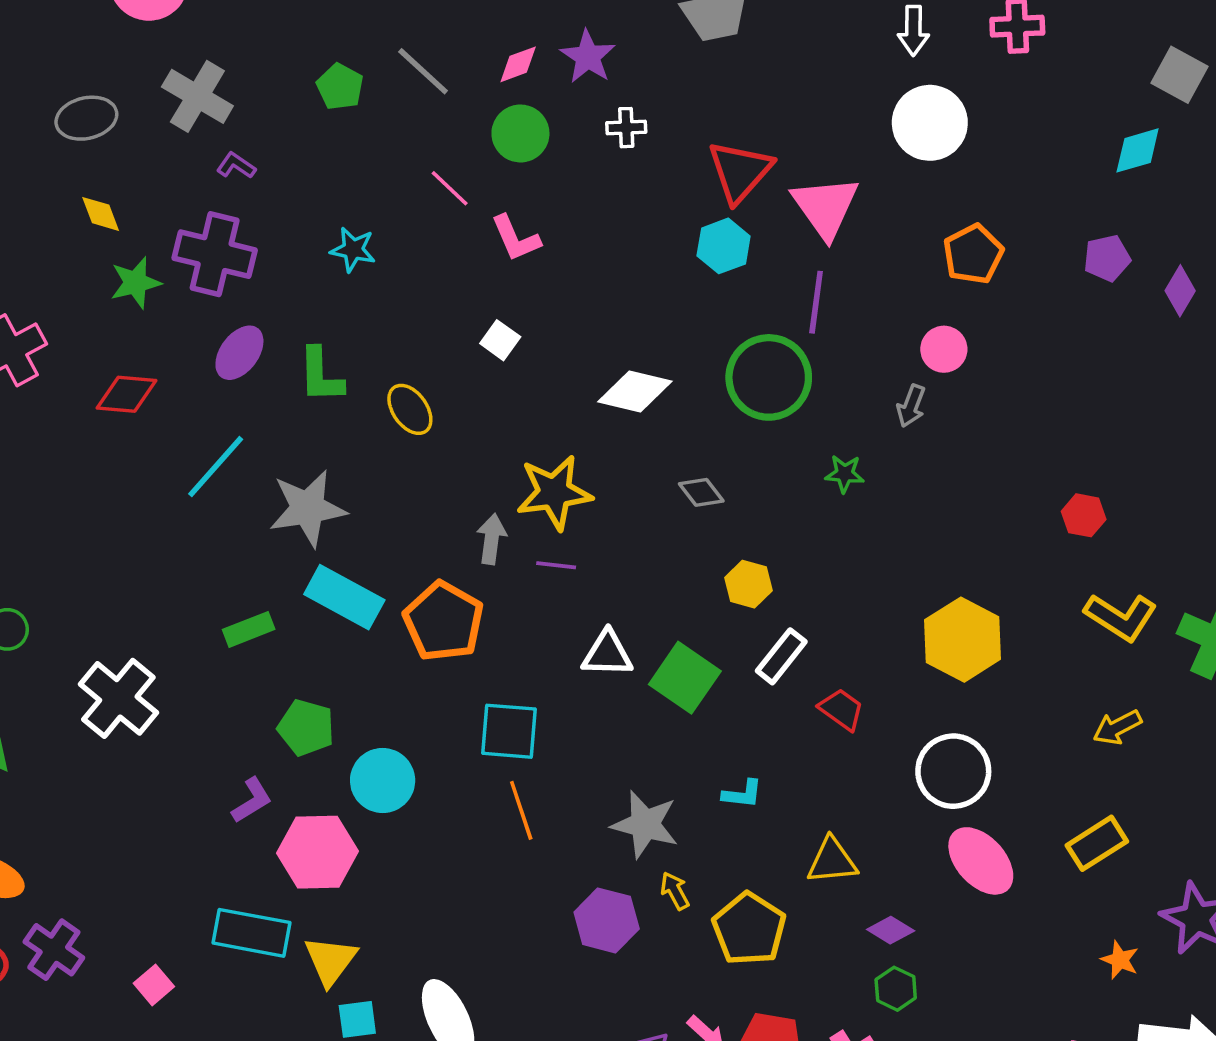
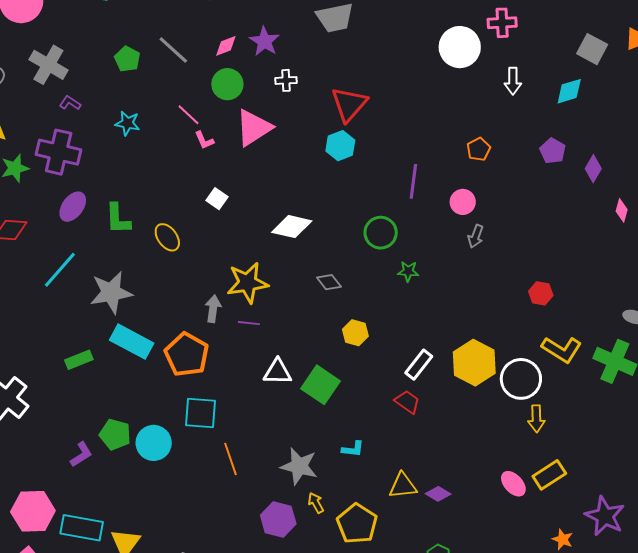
white arrow: (913, 30) -> (513, 81), moved
white circle: (930, 123) -> (460, 47), moved
pink triangle: (825, 207) -> (254, 128), moved, turned 33
pink L-shape: (516, 238) -> (204, 140), moved, size x0.7
cyan star: (353, 250) -> (127, 123), moved
orange pentagon: (973, 254) -> (479, 149), size x0.7
purple pentagon: (1107, 258) -> (553, 151), turned -30
purple line: (816, 302) -> (413, 181), moved
green circle: (769, 377) -> (381, 233), moved, size x0.7
gray arrow: (911, 406) -> (476, 236), moved
white rectangle: (781, 656) -> (419, 365), moved
yellow arrow: (1117, 727) -> (536, 419), moved, turned -64
green pentagon: (306, 728) -> (115, 434), moved
cyan square: (509, 731) -> (201, 413), moved
white circle: (953, 771) -> (521, 379), moved
pink hexagon: (317, 852) -> (33, 511), moved
pink ellipse: (981, 861) -> (513, 484), moved, size x0.7
purple diamond: (891, 930) -> (438, 494), moved

